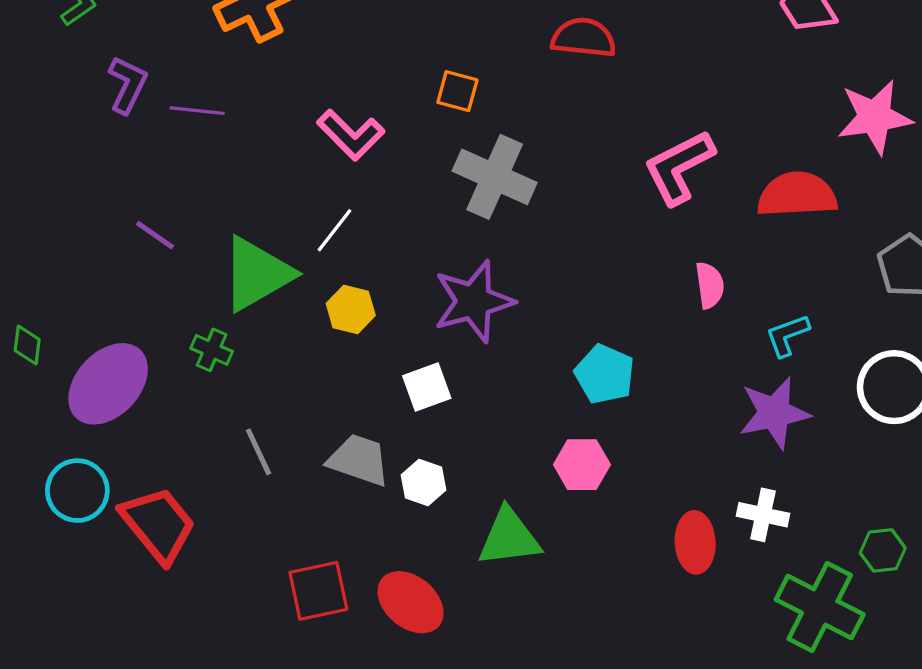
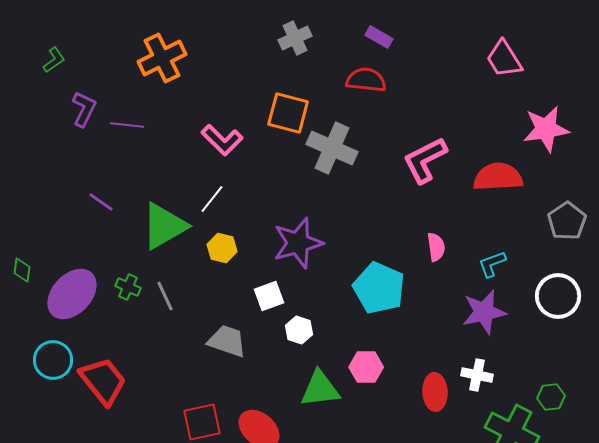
orange square: (457, 91) -> (288, 113), size x1.6
gray cross: (495, 177) -> (332, 148), moved
pink semicircle: (710, 285) -> (436, 247), moved
green cross: (212, 350) -> (128, 287), moved
cyan pentagon: (605, 374) -> (379, 288), size x1.4
gray line: (258, 452) -> (165, 296), moved
pink hexagon: (582, 465) -> (366, 367), moved
white hexagon: (423, 482) -> (299, 330), moved

